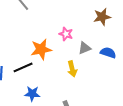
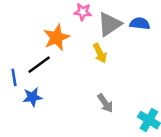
gray triangle: (85, 48) -> (109, 24), size x1.5
blue star: (32, 94) -> (32, 97), moved

